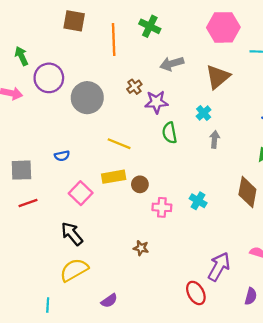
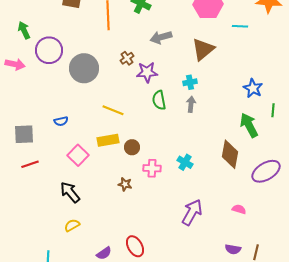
cyan cross: (204, 113) -> (190, 82), turned 32
gray arrow: (215, 139) -> (191, 104), moved
brown star: (141, 248) -> (125, 184), moved
purple arrow: (219, 267) -> (192, 212), moved
yellow semicircle: (74, 270) -> (72, 225), size x0.6
red ellipse: (196, 293) -> (135, 246), moved
purple semicircle: (251, 296) -> (233, 249), turned 84

